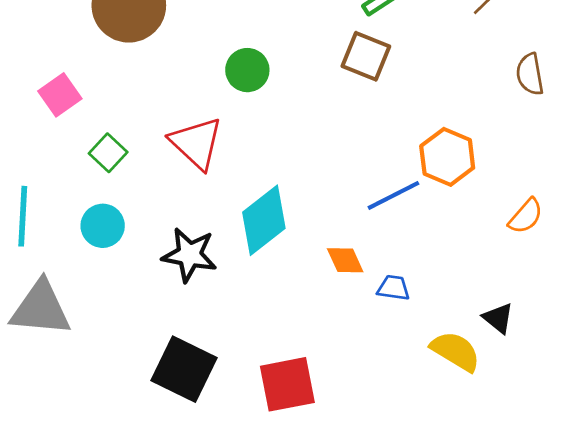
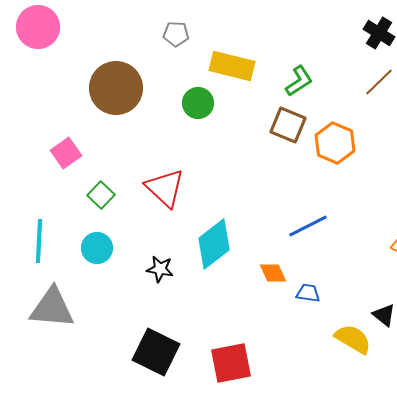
green circle: (247, 70) -> (198, 103), moved
orange hexagon: (447, 157) -> (335, 143), moved
black star: (189, 255) -> (160, 269), size x0.7

